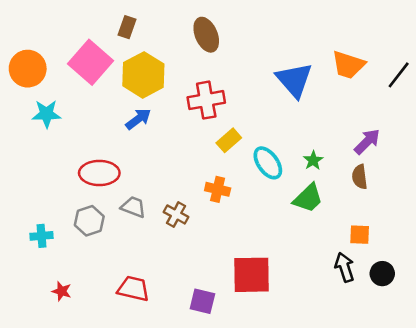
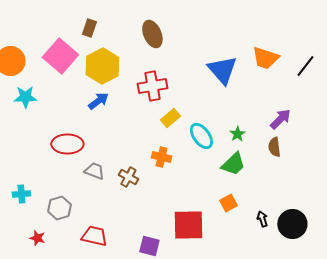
gray hexagon: (89, 221) -> (59, 208), moved
orange square: (360, 235) -> (228, 203), moved, turned -30
black arrow: (345, 267) -> (262, 219), size x0.7
black circle: (382, 274) -> (292, 224), size x1.5

